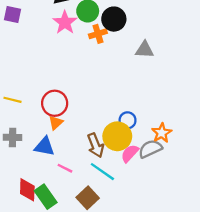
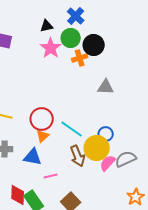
gray triangle: (145, 50) -> (106, 87), moved
orange star: (162, 133) -> (136, 197), moved
pink line: (65, 168) -> (51, 176), turned -40
cyan line: (102, 172) -> (72, 129), moved

